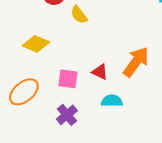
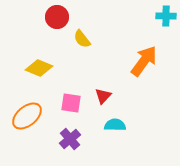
orange arrow: (136, 62) -> (144, 61), moved
red triangle: (100, 72) -> (103, 96), turned 48

